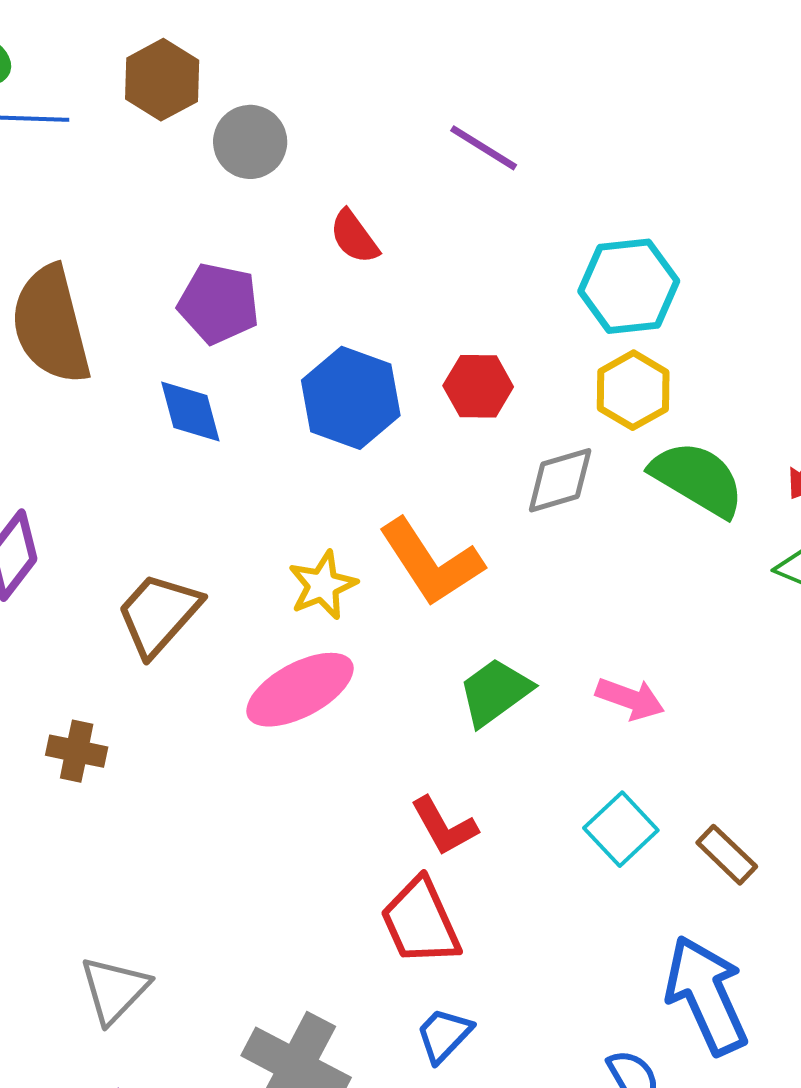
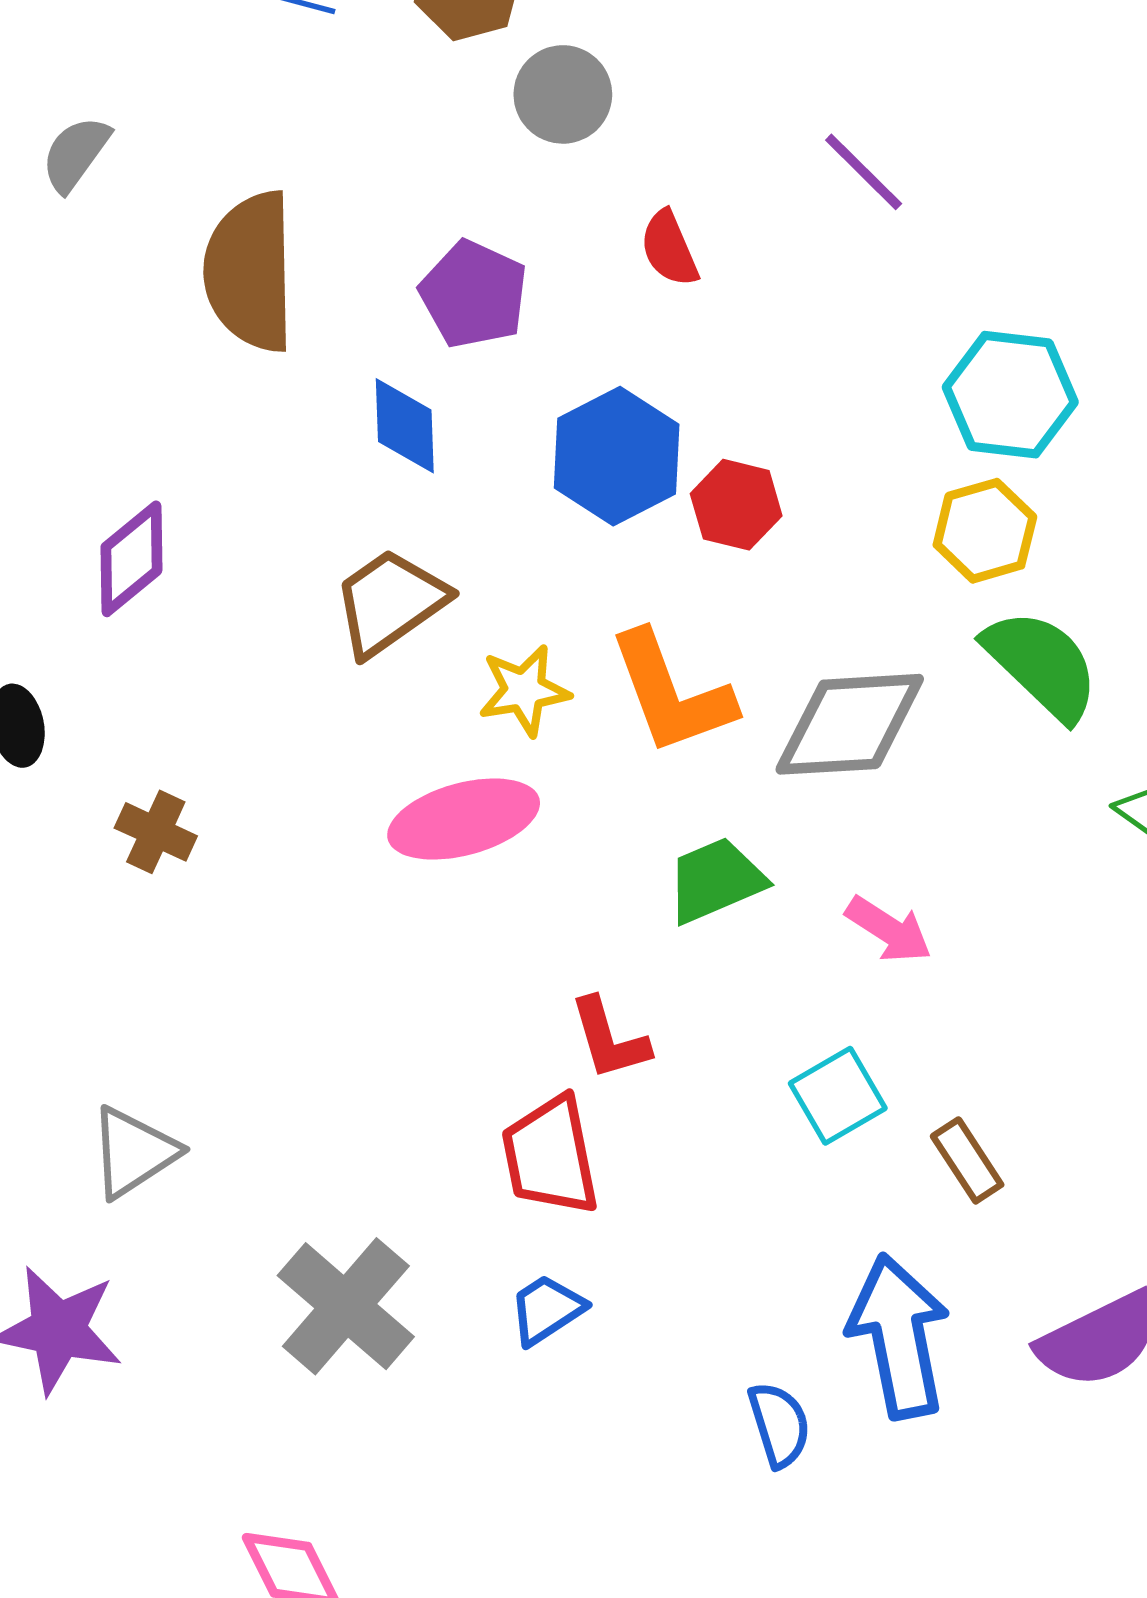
red hexagon: (478, 386) -> (736, 505), moved
gray diamond: (560, 480) -> (850, 724), moved, size x1.5
brown trapezoid: (159, 614) -> (390, 602), moved

